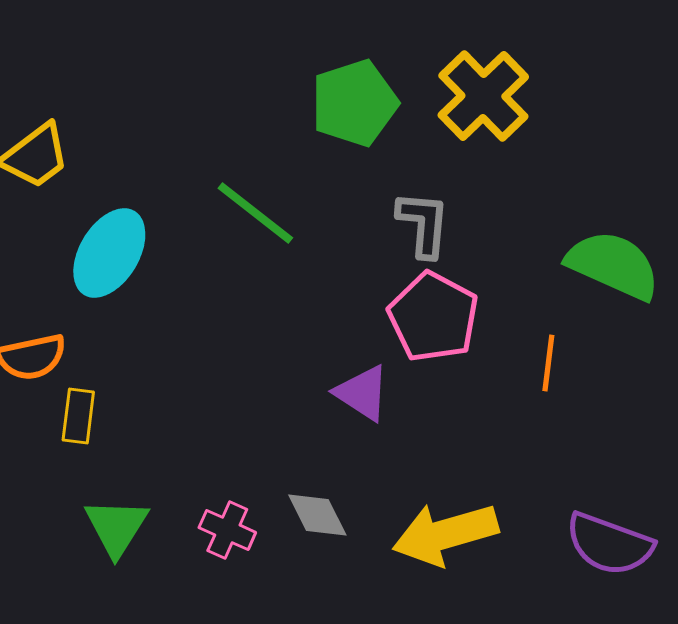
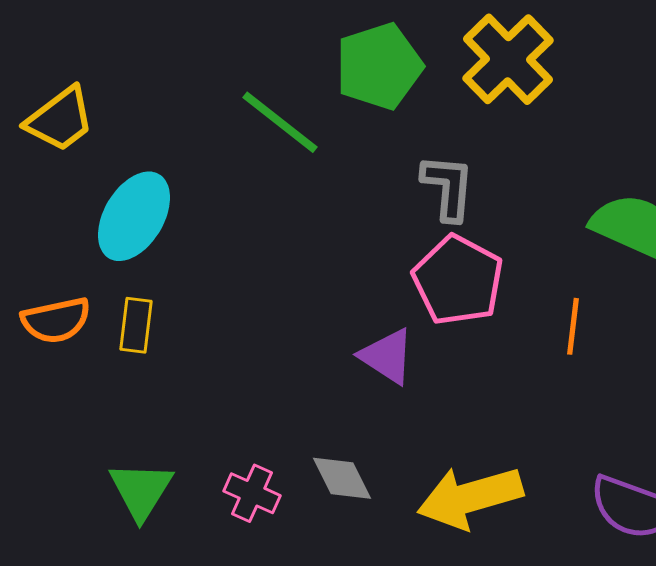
green line: (255, 213) -> (280, 122), moved
yellow rectangle: (78, 416) -> (136, 325), moved

